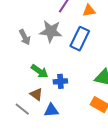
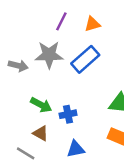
gray arrow: (25, 37) -> (18, 66), turned -42
blue rectangle: (80, 39) -> (85, 59), turned 30
blue triangle: (51, 110) -> (76, 149), moved

